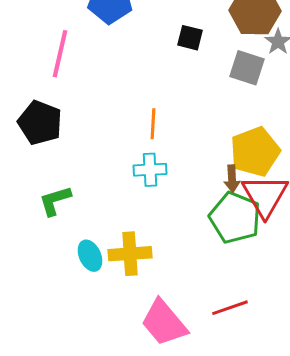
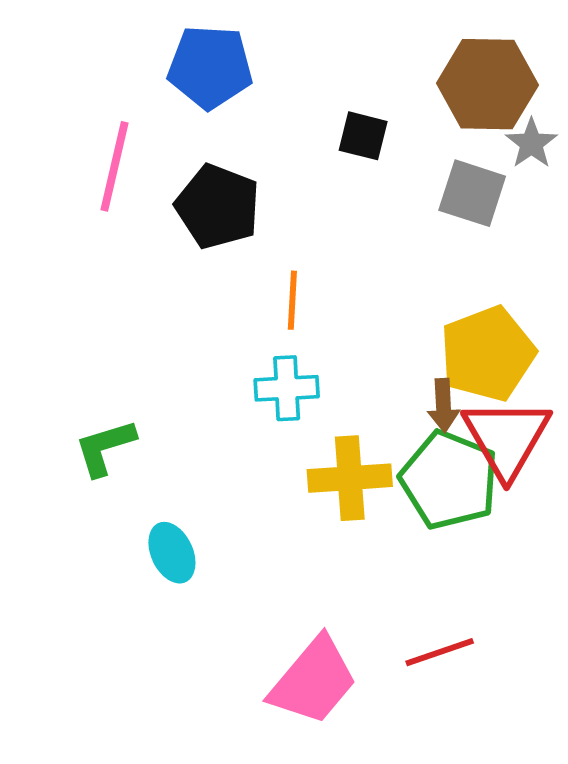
black pentagon: (40, 123) -> (218, 207), moved
yellow cross: (130, 254) -> (350, 478), moved
pink trapezoid: (164, 323) -> (313, 681), turned -100

